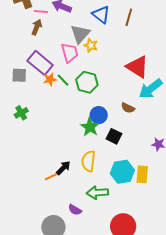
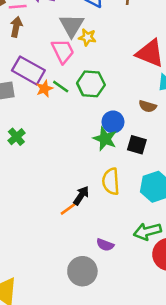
green arrow: (97, 193) -> (147, 231), moved

